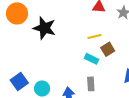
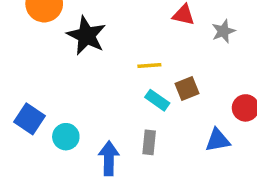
yellow line: (94, 36) -> (149, 65), moved
blue square: (19, 82) -> (29, 119), turned -30

